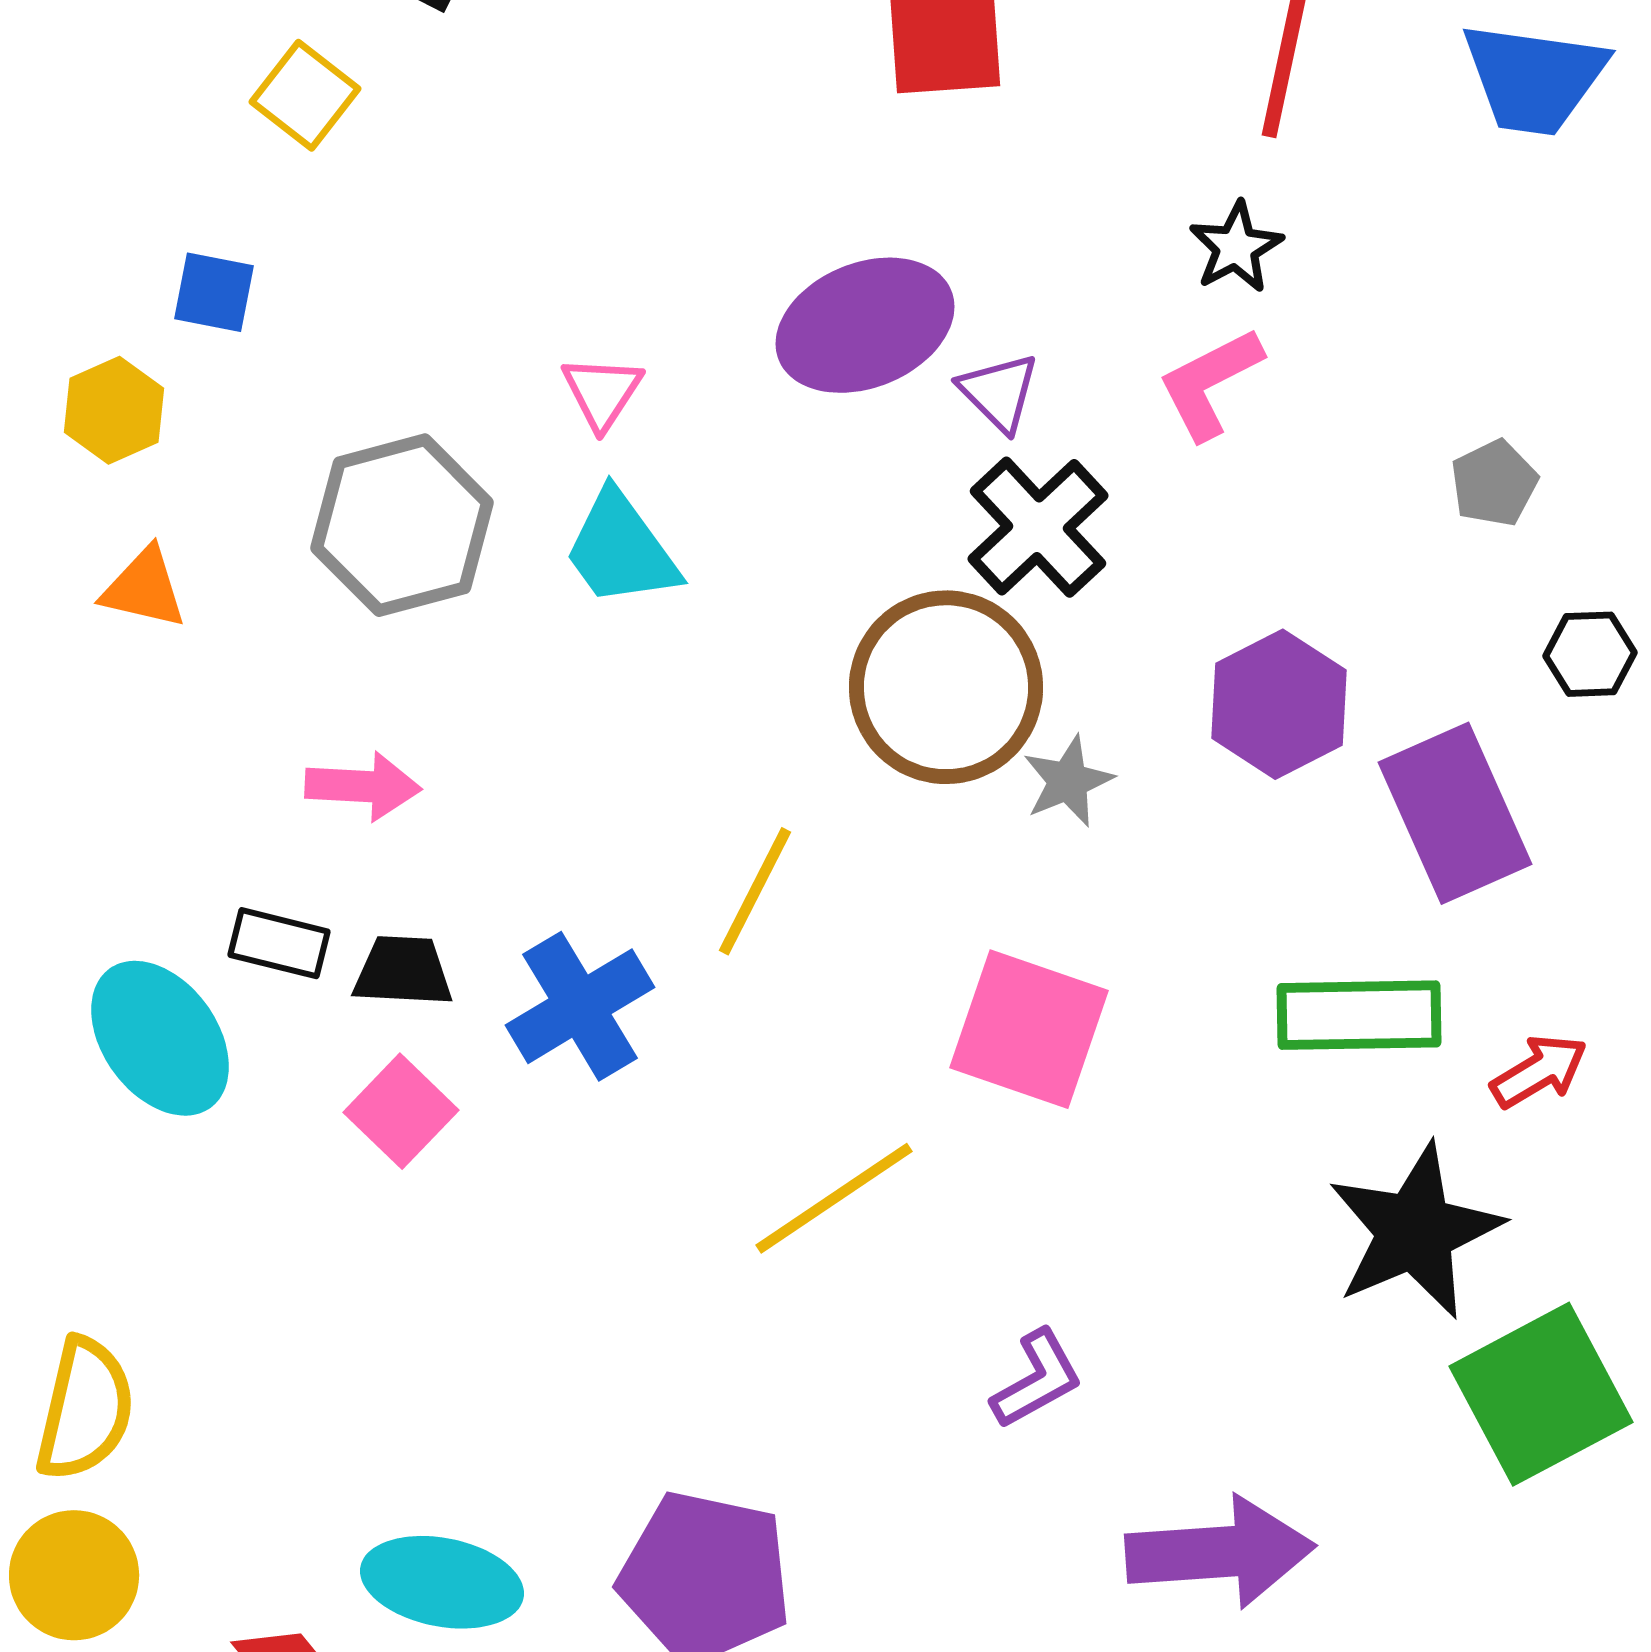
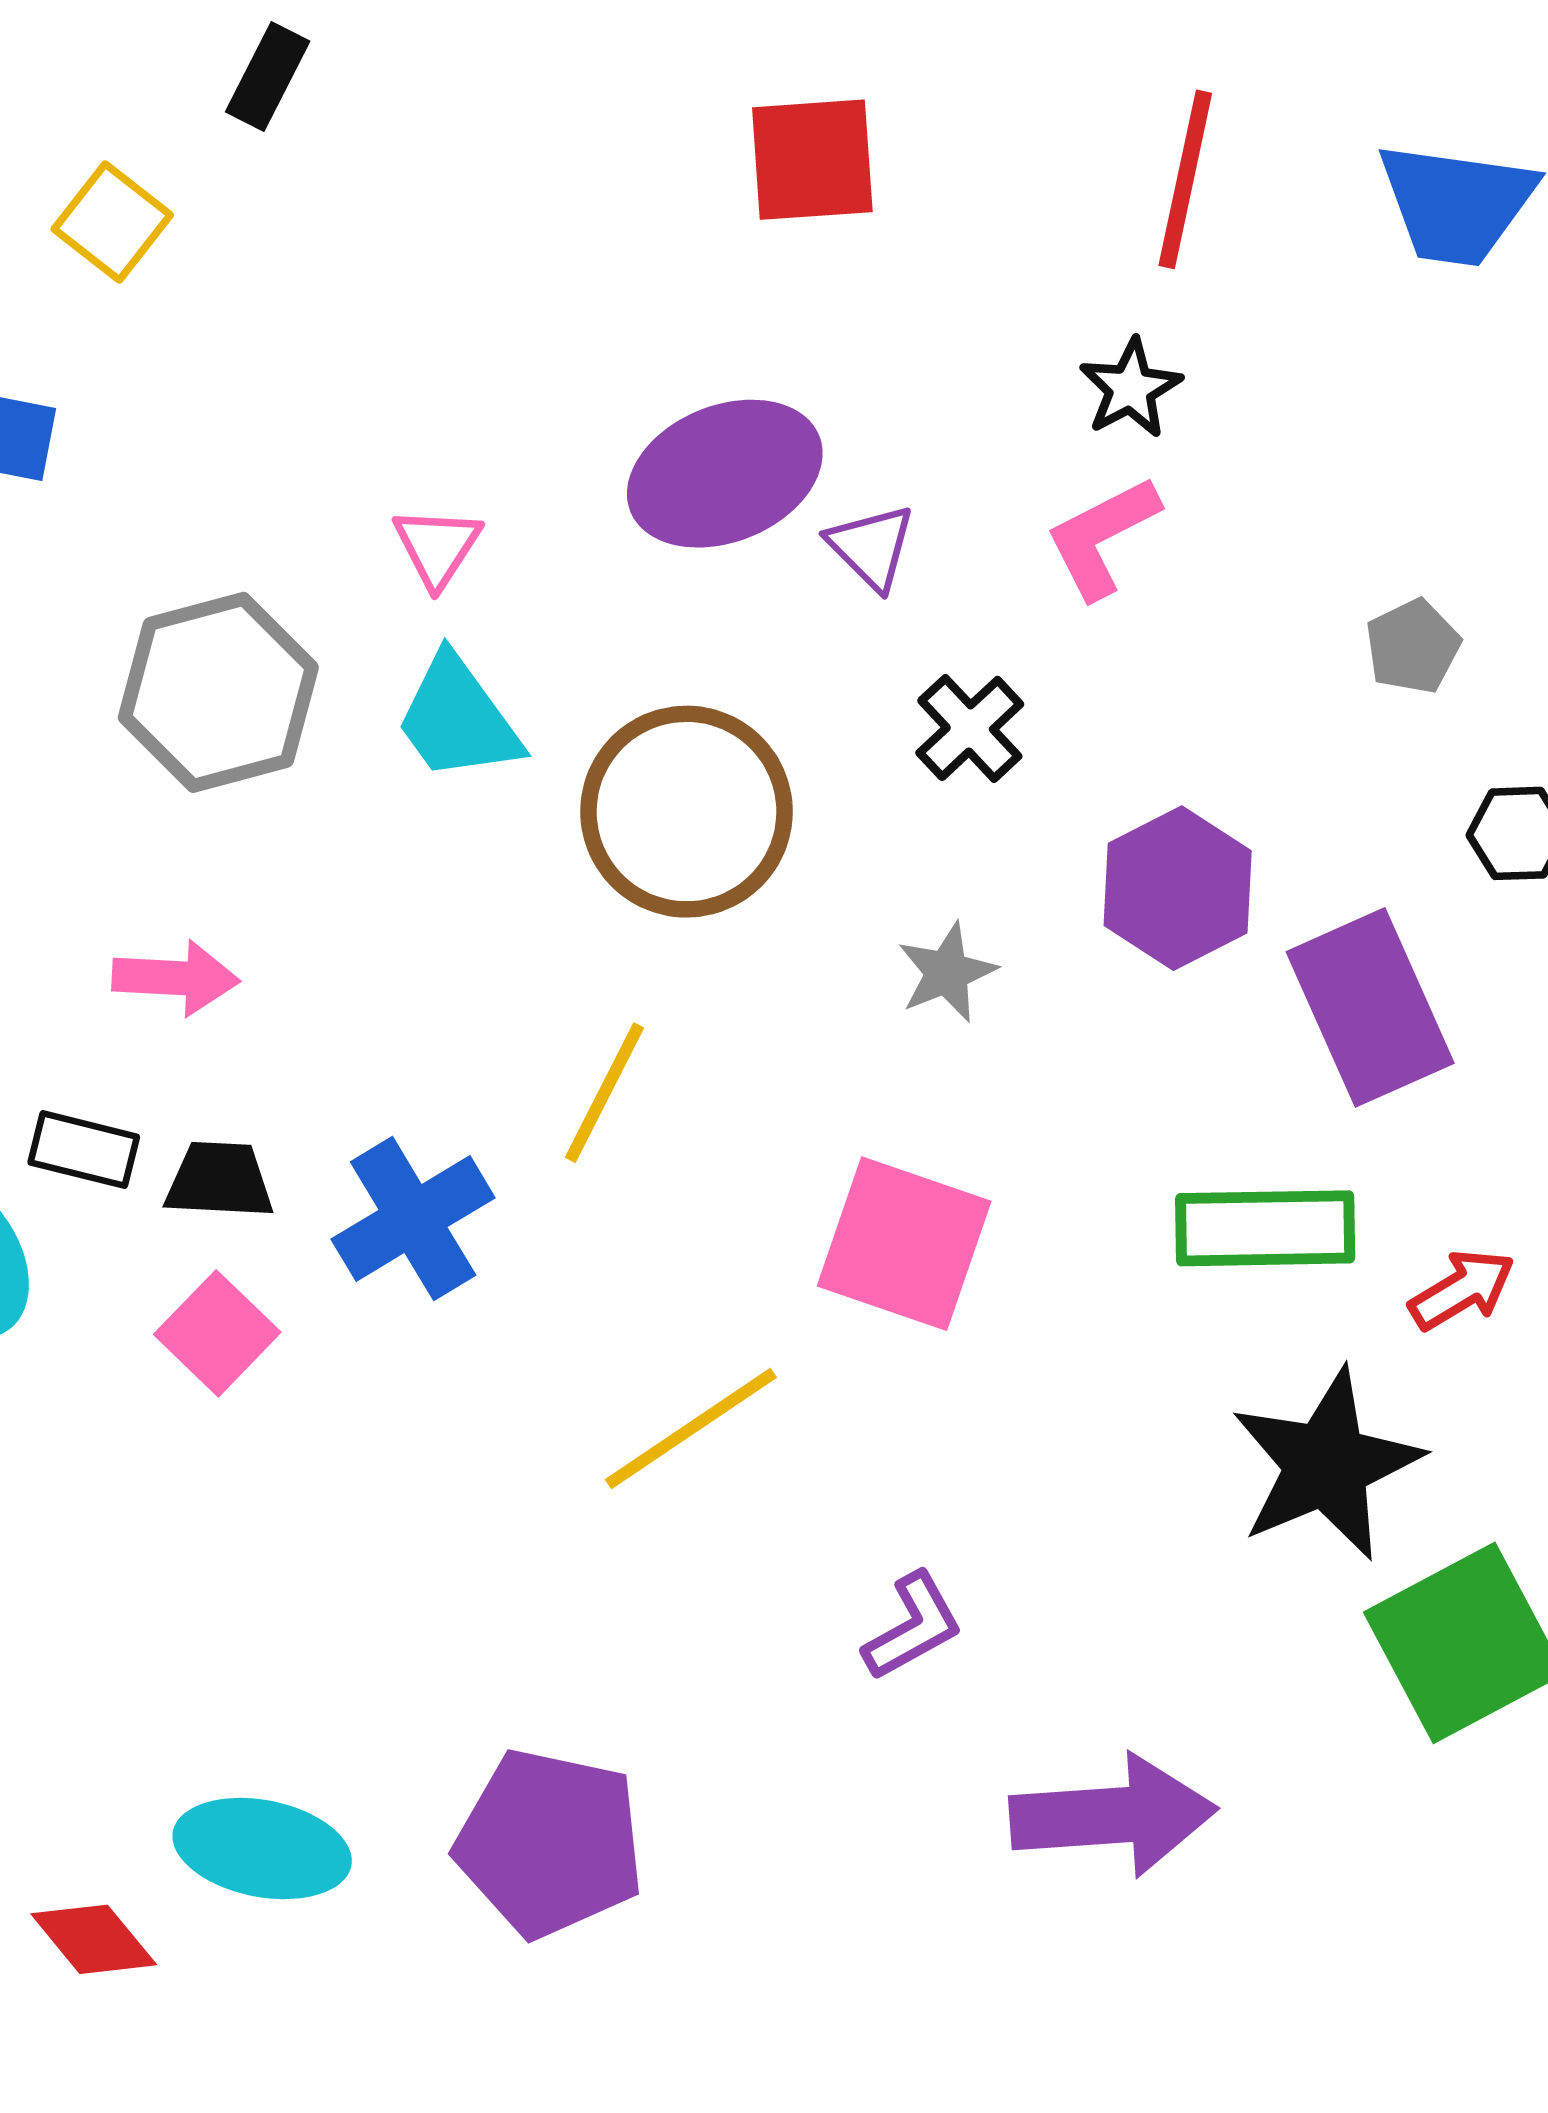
black cross: (1038, 527) -> (970, 728), moved, size x0.7
brown circle: (946, 687) -> (686, 812), moved

